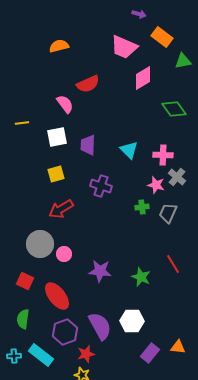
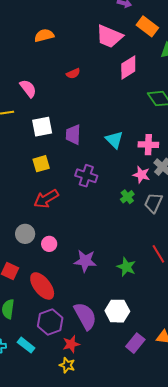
red semicircle: (88, 84) -> (73, 73), size x0.6
pink semicircle: (65, 104) -> (28, 89), moved
green cross: (142, 207) -> (127, 197), turned -32
gray circle: (40, 244) -> (25, 234), size x0.7
cyan rectangle: (41, 355) -> (26, 345), size x0.7

